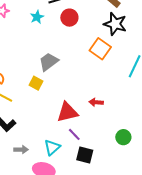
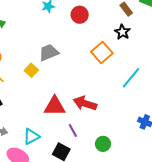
black star: (115, 24) -> (122, 32), size x0.7
red arrow: (96, 102) -> (85, 103), size x1.6
purple line: (74, 134) -> (73, 131), moved

